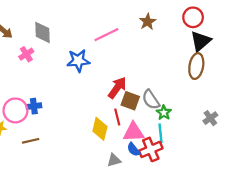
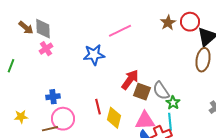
red circle: (193, 17) -> (190, 22), moved
brown star: (148, 22) -> (168, 23), moved
gray diamond: (43, 32) -> (43, 29), moved
pink circle: (15, 110) -> (63, 119), moved
red line: (117, 117) -> (98, 107), moved

